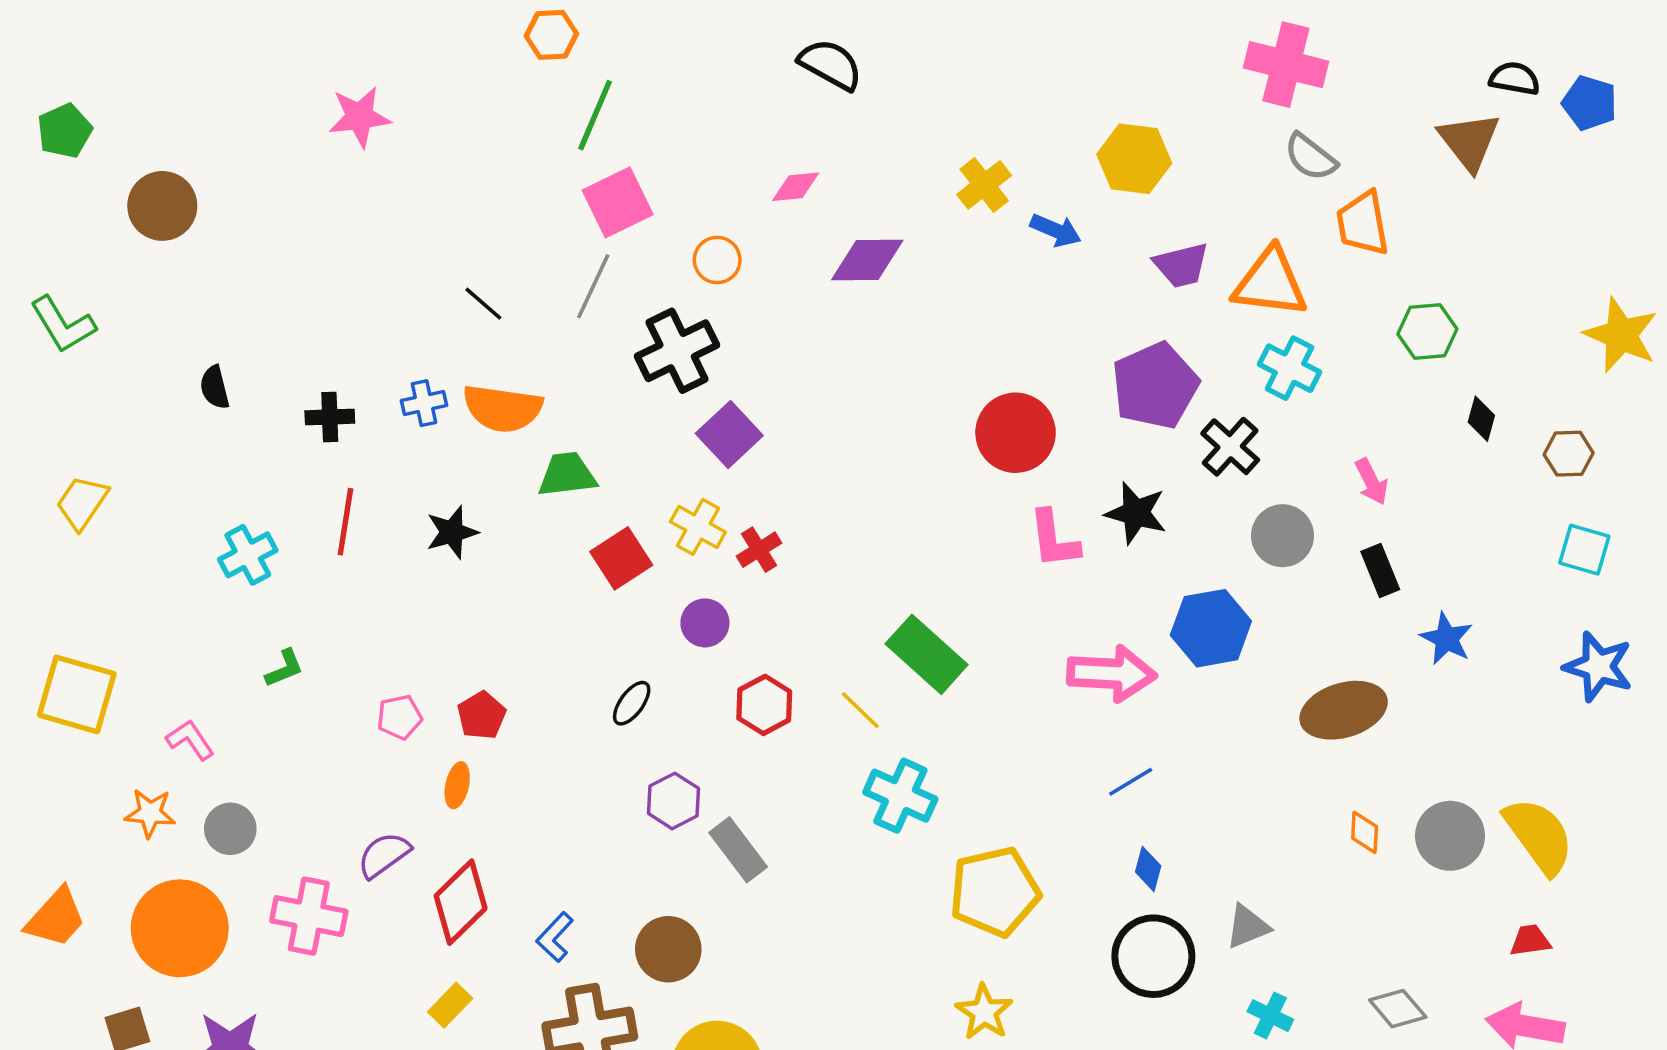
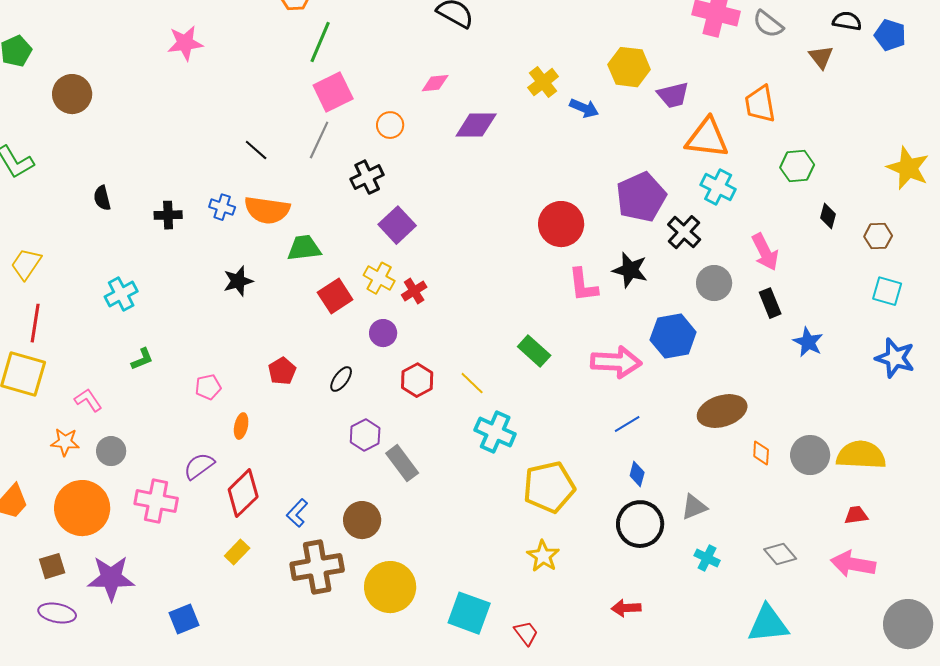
brown triangle: (1469, 141) -> (821, 57), size x0.7
gray semicircle: (1310, 157) -> (768, 24), moved
purple trapezoid: (1181, 265) -> (673, 95), moved
black cross: (677, 351) -> (367, 177), size x0.7
blue cross: (424, 403) -> (222, 207), turned 30
pink arrow: (1371, 482) -> (765, 252), size x1.4
red line: (345, 522) -> (35, 323), moved
green rectangle: (927, 654) -> (534, 351), moved, size x0.7
brown ellipse: (1344, 710) -> (722, 411), moved
red pentagon: (482, 715) -> (282, 371), moved
yellow semicircle: (1539, 836) -> (861, 455), turned -51

